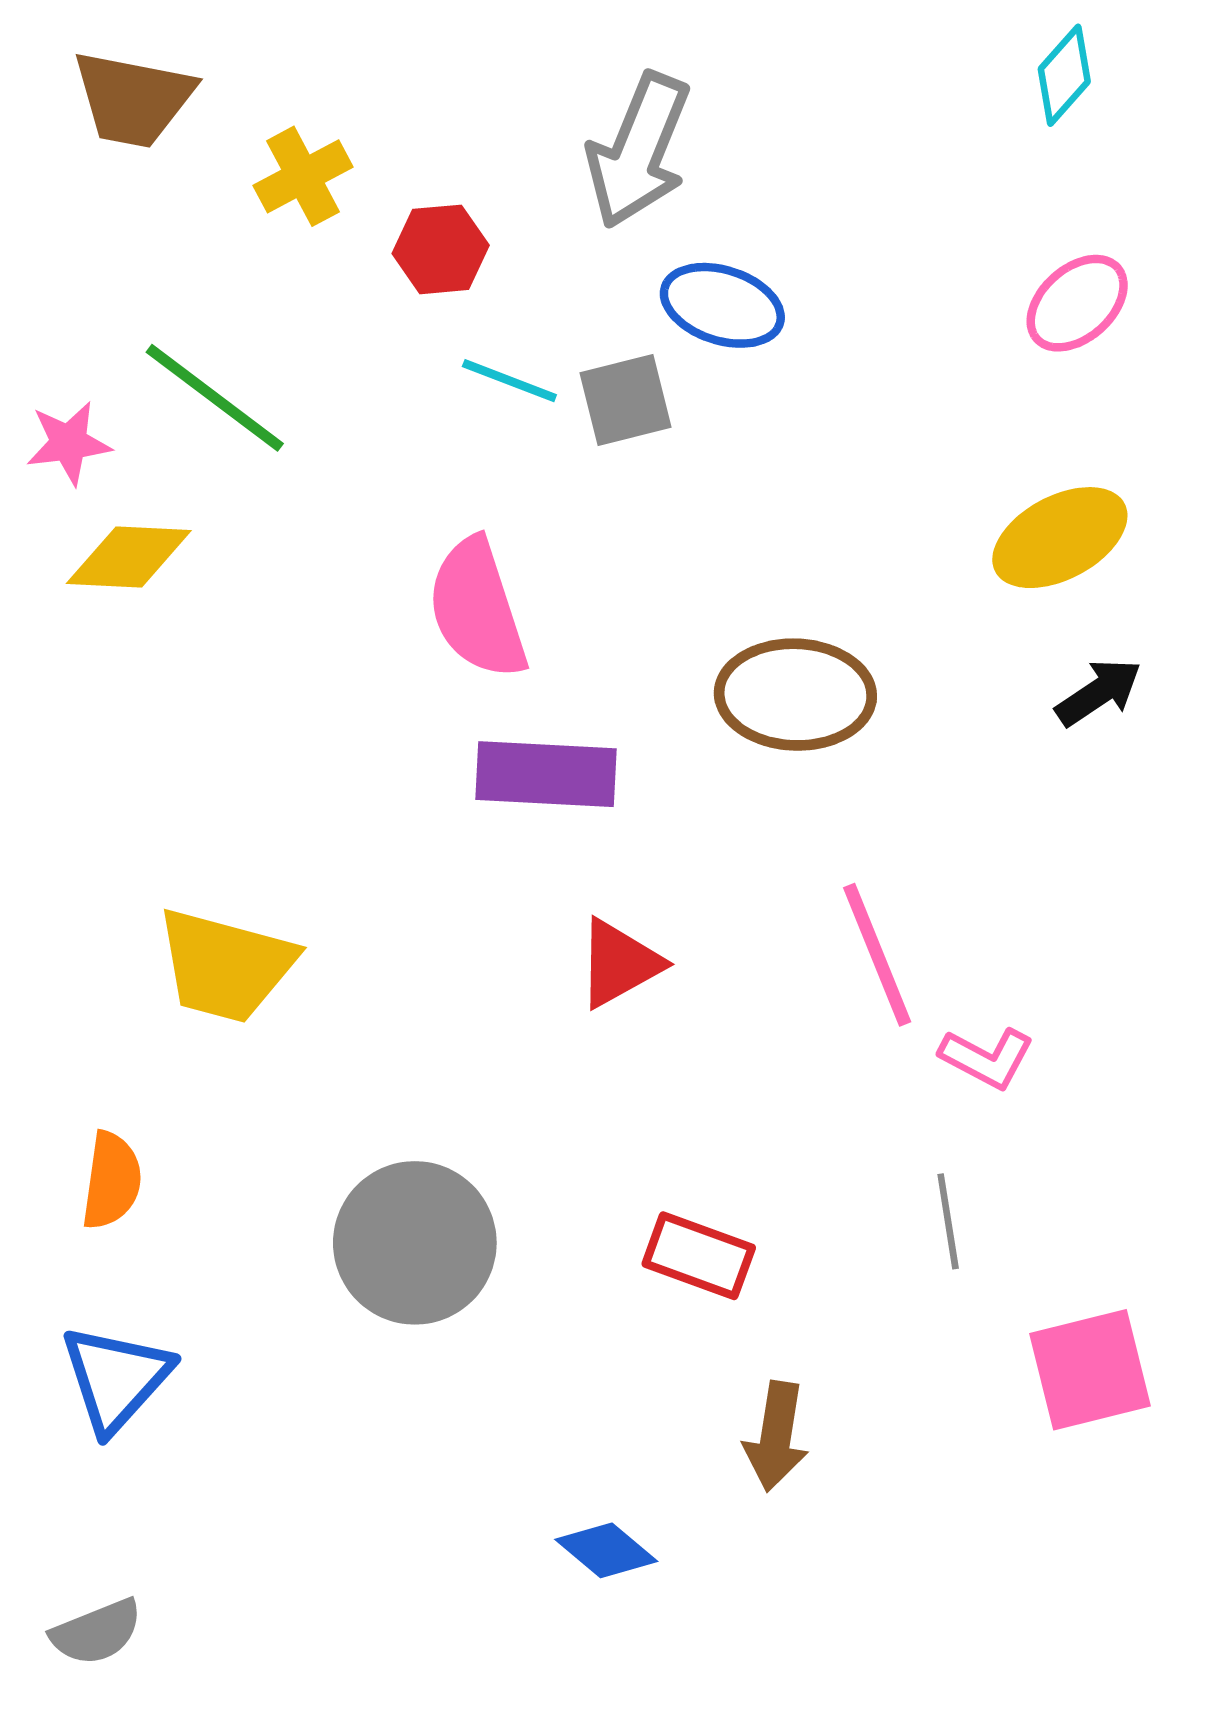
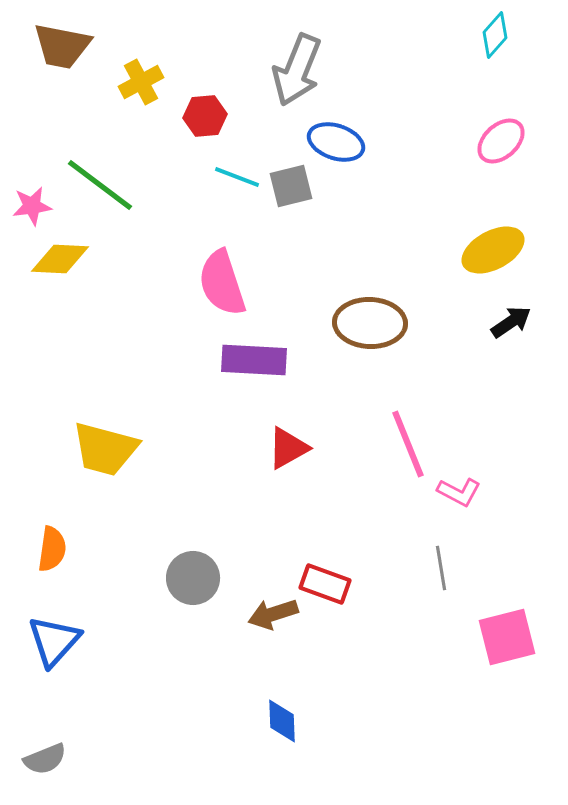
gray circle: (415, 1243) -> (193, 578), size x0.7
brown arrow: (776, 1436) -> (273, 614), moved, turned 63
blue diamond: (606, 1550) -> (282, 721), turned 48

